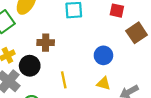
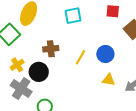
yellow line: (64, 80) -> (81, 57), moved, turned 49

